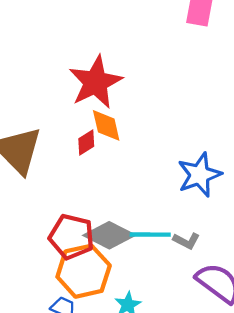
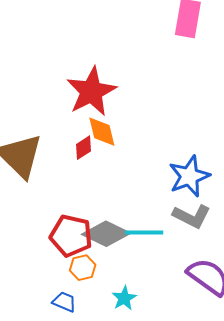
gray L-shape: (186, 241) -> (192, 216), moved, size x1.5
orange hexagon: (84, 271) -> (83, 268), size x0.5

